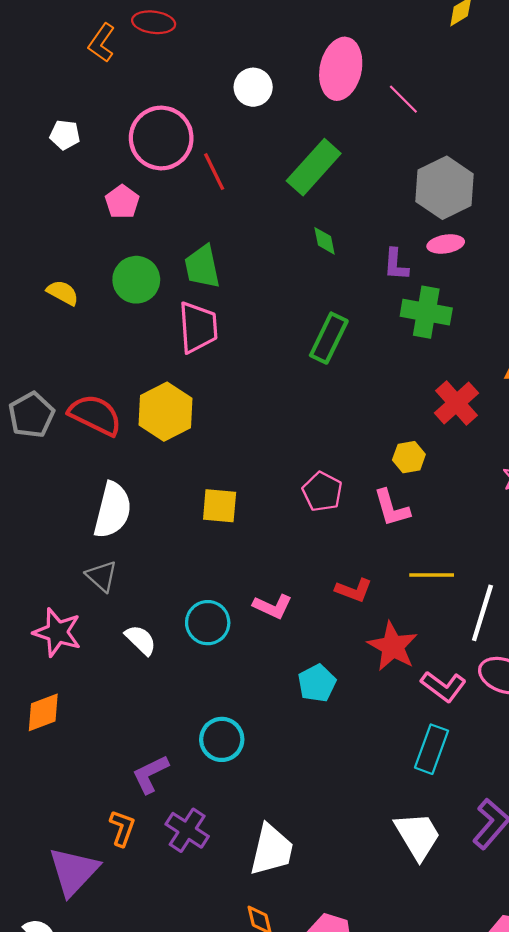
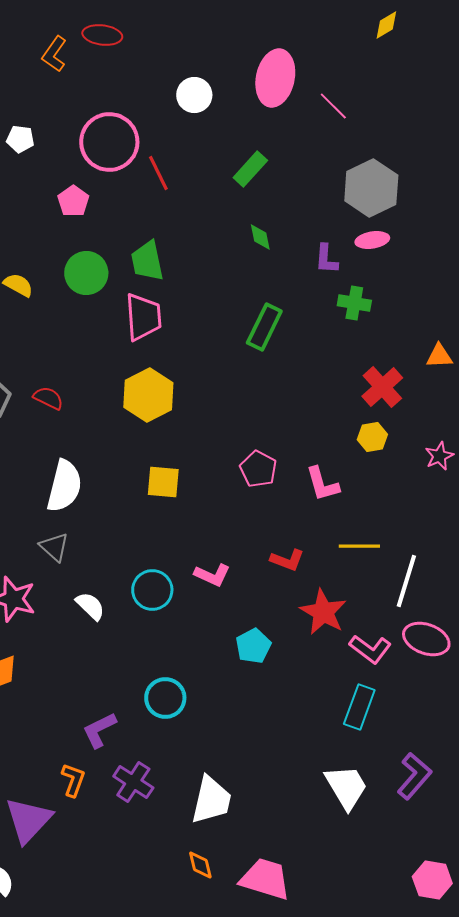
green rectangle: (314, 167) -> (250, 169), size x0.7
green cross: (426, 312) -> (354, 303), size x0.7
yellow hexagon: (165, 412) -> (148, 395), moved
red semicircle: (95, 415) -> (48, 398), size x0.6
yellow hexagon: (409, 457) -> (372, 437), moved

